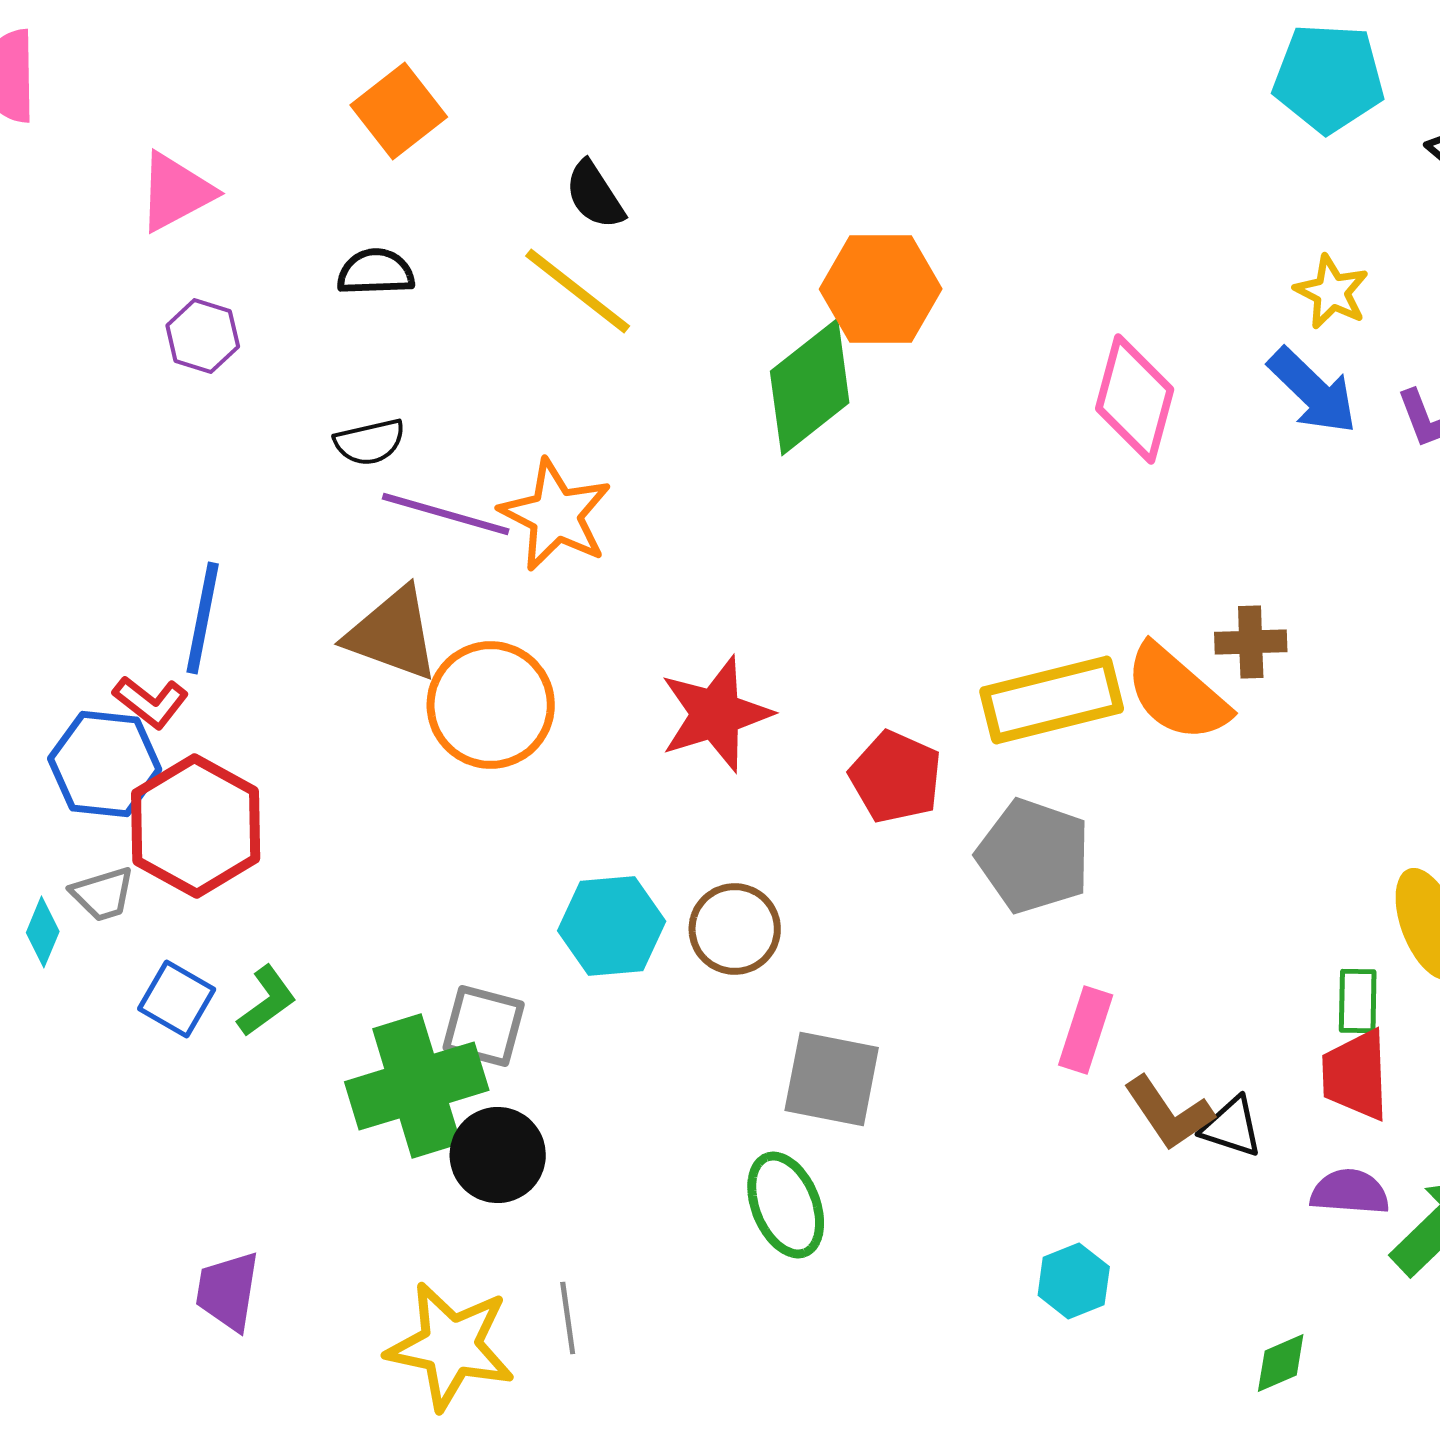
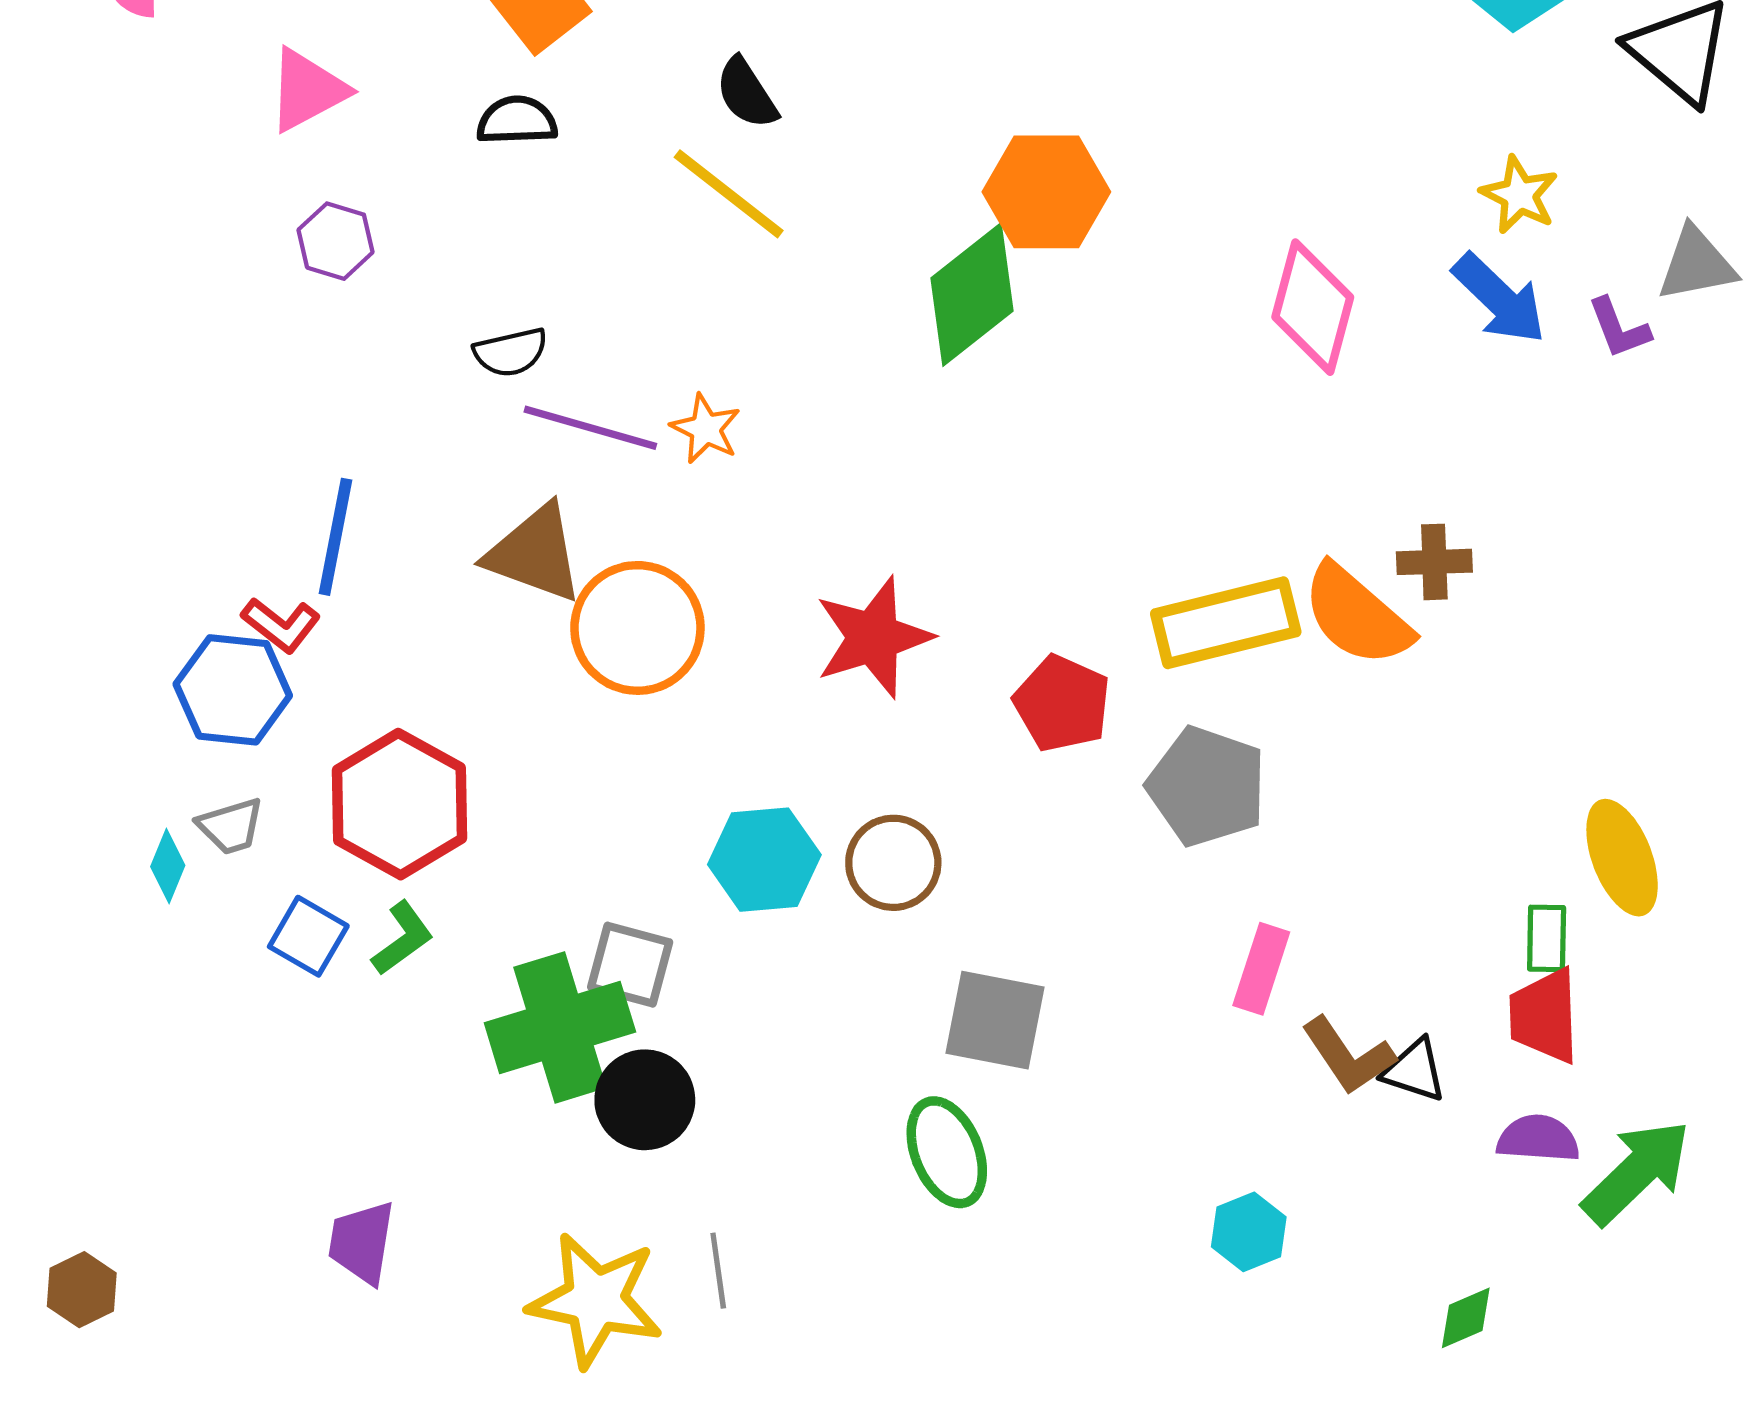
black semicircle: (376, 272) -> (517, 121), moved
orange star: (556, 515) -> (706, 429), size x0.6
red hexagon: (196, 826) -> (399, 804), moved

